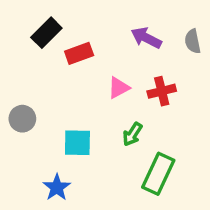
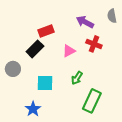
black rectangle: (46, 33) -> (35, 49), moved
gray semicircle: (193, 41) -> (112, 16), moved
red cross: (162, 91) -> (94, 44), moved, turned 35

